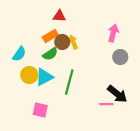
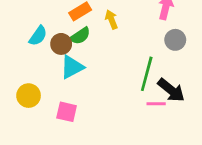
brown circle: (62, 42) -> (61, 44), moved
yellow circle: (29, 75) -> (29, 96), moved
green line: (69, 82) -> (147, 74), moved

